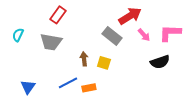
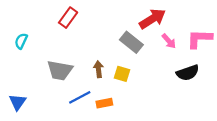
gray trapezoid: (51, 42) -> (60, 70), moved
blue triangle: (28, 87) -> (18, 102), moved

